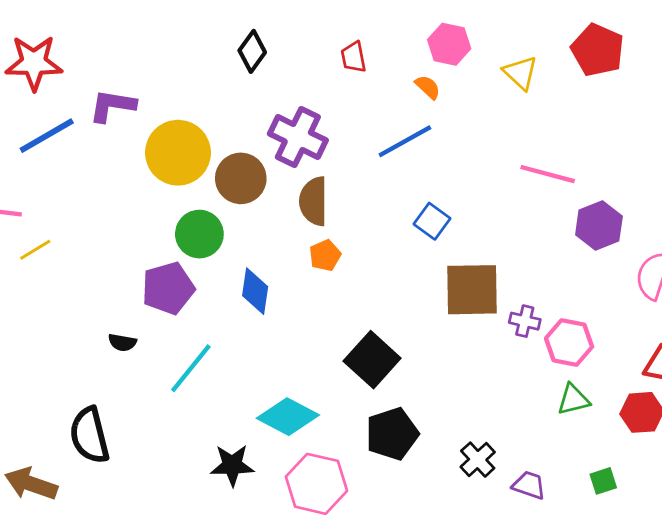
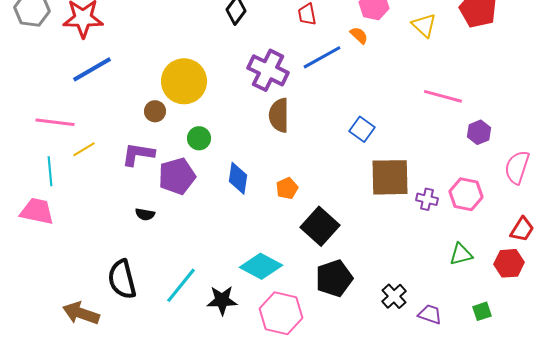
purple L-shape: (112, 106) -> (138, 154), moved
blue line: (405, 141) -> (322, 57), moved
brown circle: (241, 178) -> (155, 111), moved, size x0.6
purple hexagon: (599, 225) -> (479, 132), size x0.7
green circle: (199, 234) -> (199, 138), size x0.7
orange pentagon: (325, 255) -> (287, 188), moved
pink hexagon: (569, 343) -> (466, 194), moved
cyan line: (191, 368) -> (181, 285), moved

